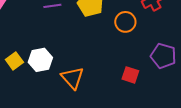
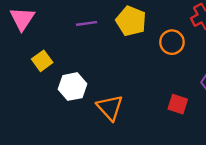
yellow square: (14, 61) -> (42, 61), moved

